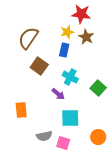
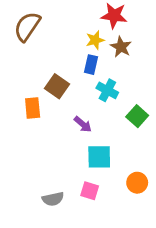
brown semicircle: (28, 38) -> (27, 26), moved
cyan cross: (70, 77) -> (107, 90), moved
orange rectangle: (21, 110) -> (33, 108), moved
gray semicircle: (44, 136) -> (53, 199), moved

